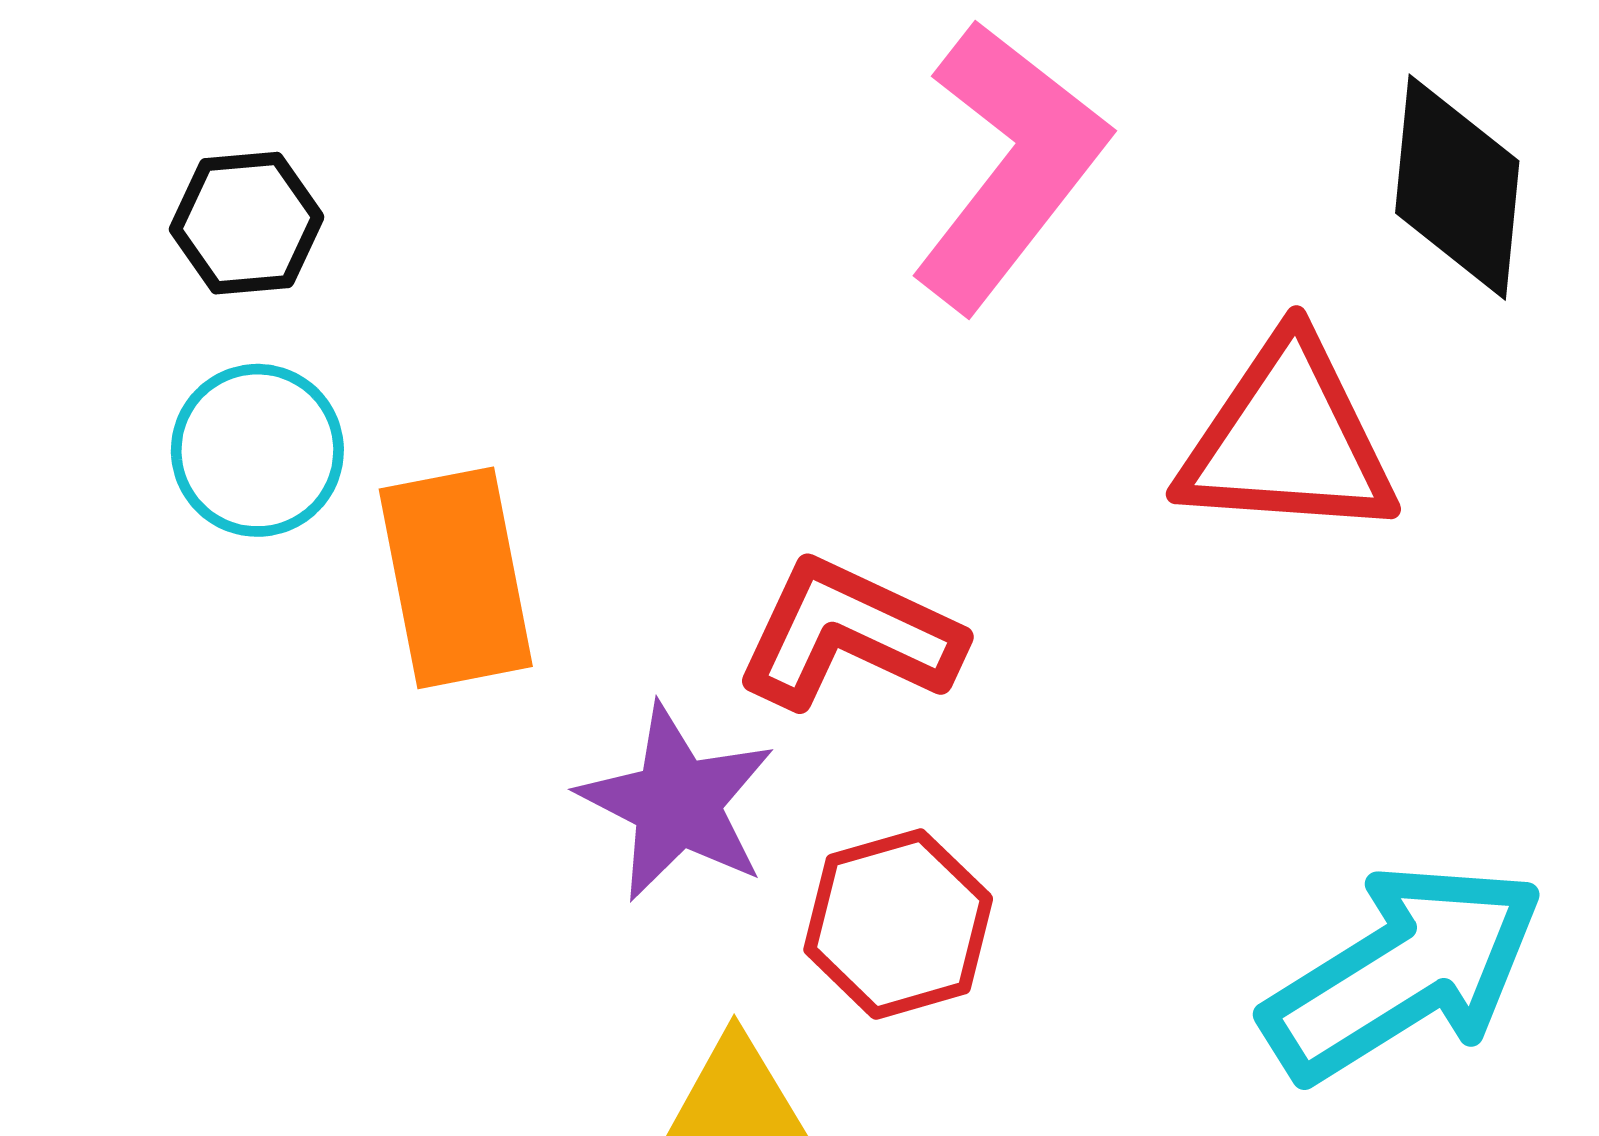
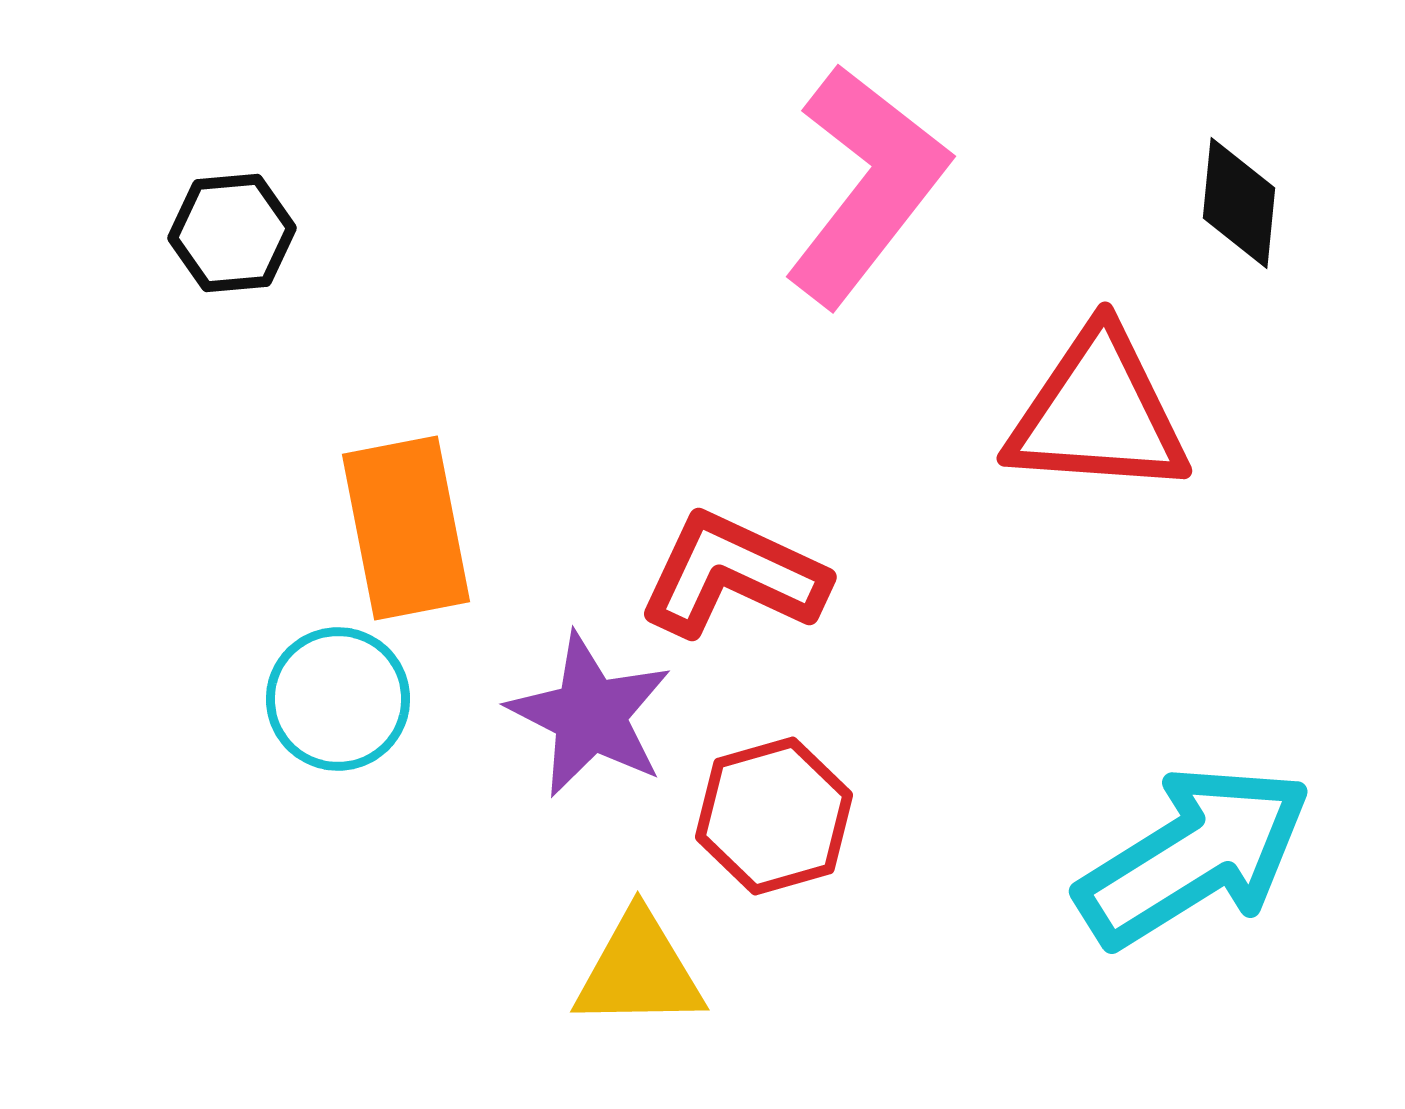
black diamond: (1457, 187) -> (1239, 203), size x0.7
cyan circle: (257, 450) -> (338, 699), moved

